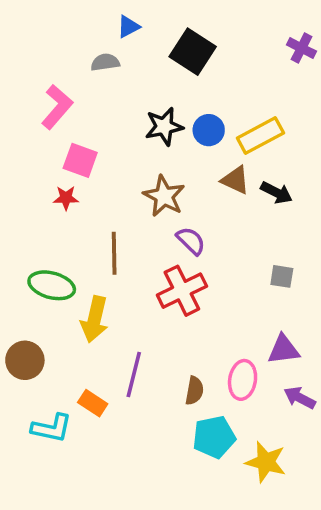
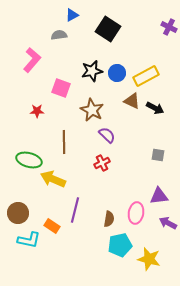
pink square: (80, 160) -> (61, 88), moved
red cross: (182, 291) -> (102, 163), size x0.6
yellow arrow: (94, 319) -> (53, 179), turned 100
brown circle: (25, 360) -> (18, 213), moved

